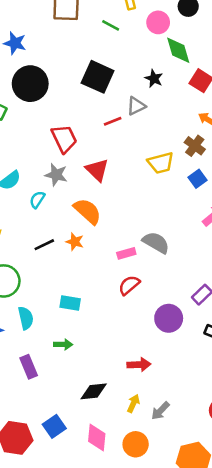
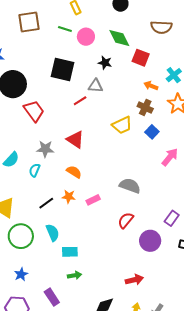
pink circle: (158, 22) -> (86, 37), moved
gray triangle: (136, 106) -> (96, 86), turned 42
red trapezoid: (64, 139) -> (34, 111), moved
orange semicircle: (88, 211) -> (74, 172), size x0.7
pink rectangle: (126, 253) -> (93, 200), moved
red semicircle: (129, 285) -> (126, 220), moved
cyan rectangle: (70, 303) -> (70, 252), moved
cyan semicircle: (26, 318) -> (53, 233), moved

